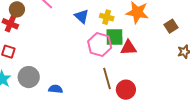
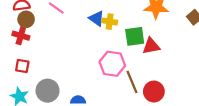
yellow cross: (107, 17) -> (110, 22), moved
pink hexagon: (100, 45) -> (112, 64), moved

